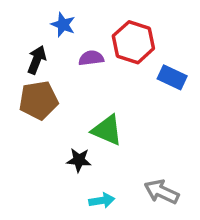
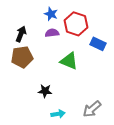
blue star: (63, 25) -> (51, 14), moved
green triangle: (107, 130) -> (69, 61), moved
gray arrow: (162, 192) -> (92, 109), turned -66

